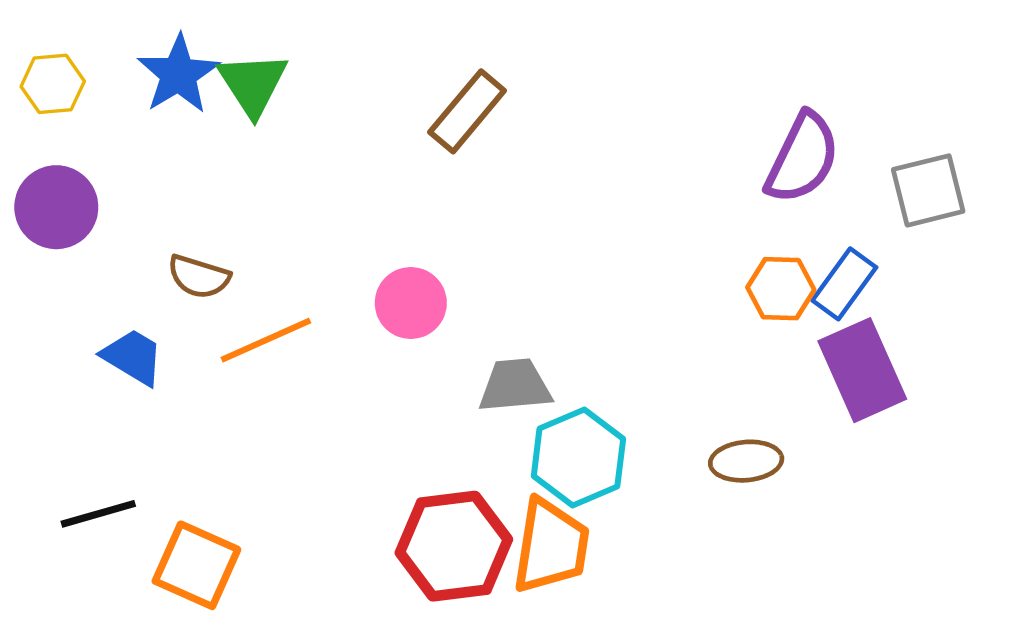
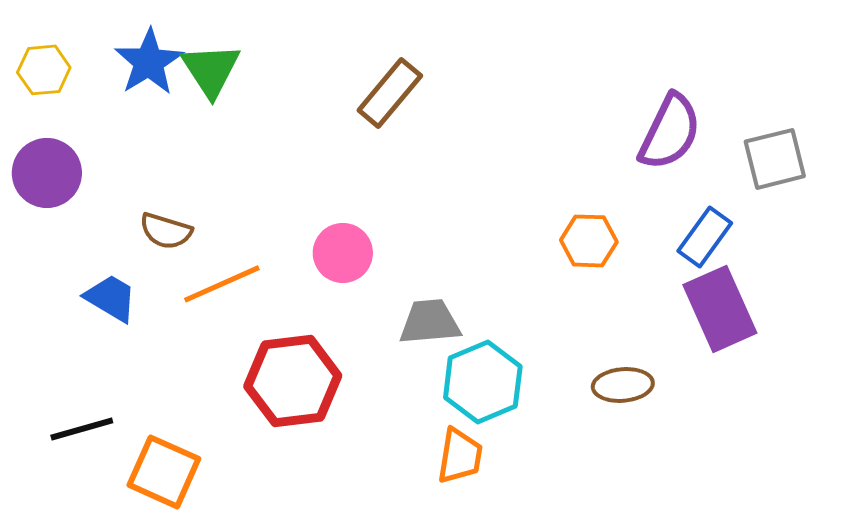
orange hexagon: (781, 289) -> (589, 241), moved
red hexagon: (454, 546) -> (293, 381), moved
orange trapezoid: (551, 546) -> (460, 456), size x0.7

